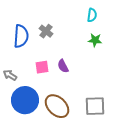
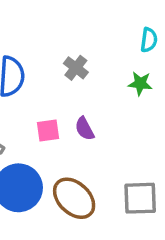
cyan semicircle: (92, 15) -> (149, 40), moved
gray cross: (46, 31) -> (76, 68), moved

